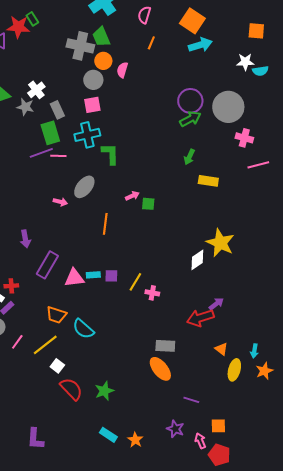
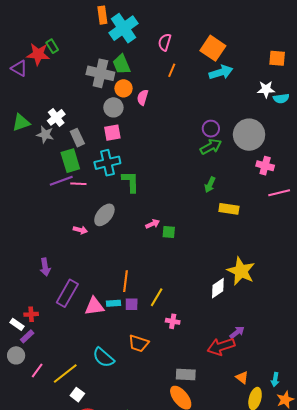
purple circle: (190, 101) -> (211, 129), size x0.7
orange line: (105, 224) -> (126, 281), moved
yellow line: (135, 282) -> (157, 297), moved
orange trapezoid: (56, 315) -> (139, 343), moved

